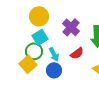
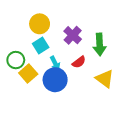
green circle: (34, 51) -> (16, 60), moved
blue circle: (54, 70) -> (55, 80), size x1.5

